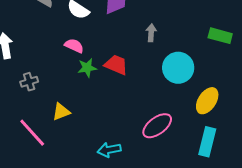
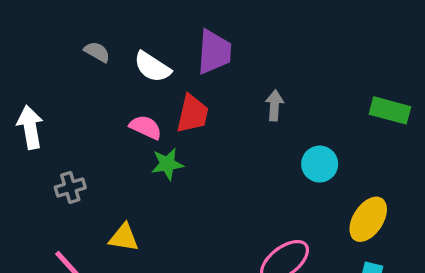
red trapezoid: (116, 65) -> (192, 114), moved, turned 80
cyan circle: (178, 68) -> (320, 164), size x0.7
yellow triangle: (61, 112) -> (124, 238), turned 30

